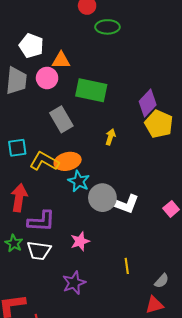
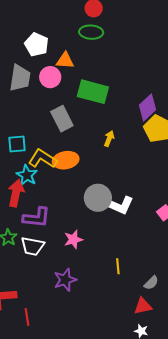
green ellipse: (107, 27) -> (91, 32), moved
cyan star: (79, 181) -> (27, 175), moved

